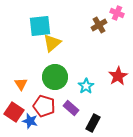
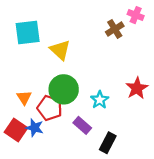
cyan square: (40, 26) -> (28, 32), moved
yellow triangle: (52, 43) -> (60, 50), turned -36
red pentagon: (44, 106) -> (50, 108), moved
blue star: (30, 121) -> (35, 128), moved

